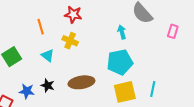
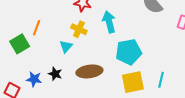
orange line: (41, 27) -> (37, 28), moved, turned 35
cyan arrow: (122, 32) -> (109, 22), moved, size x1.5
cyan triangle: (48, 55) -> (66, 47), moved, turned 32

